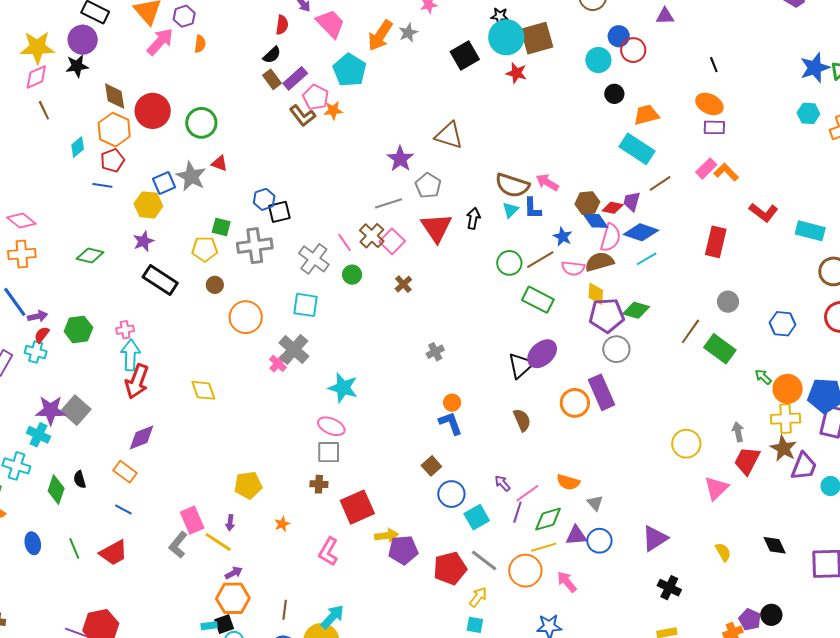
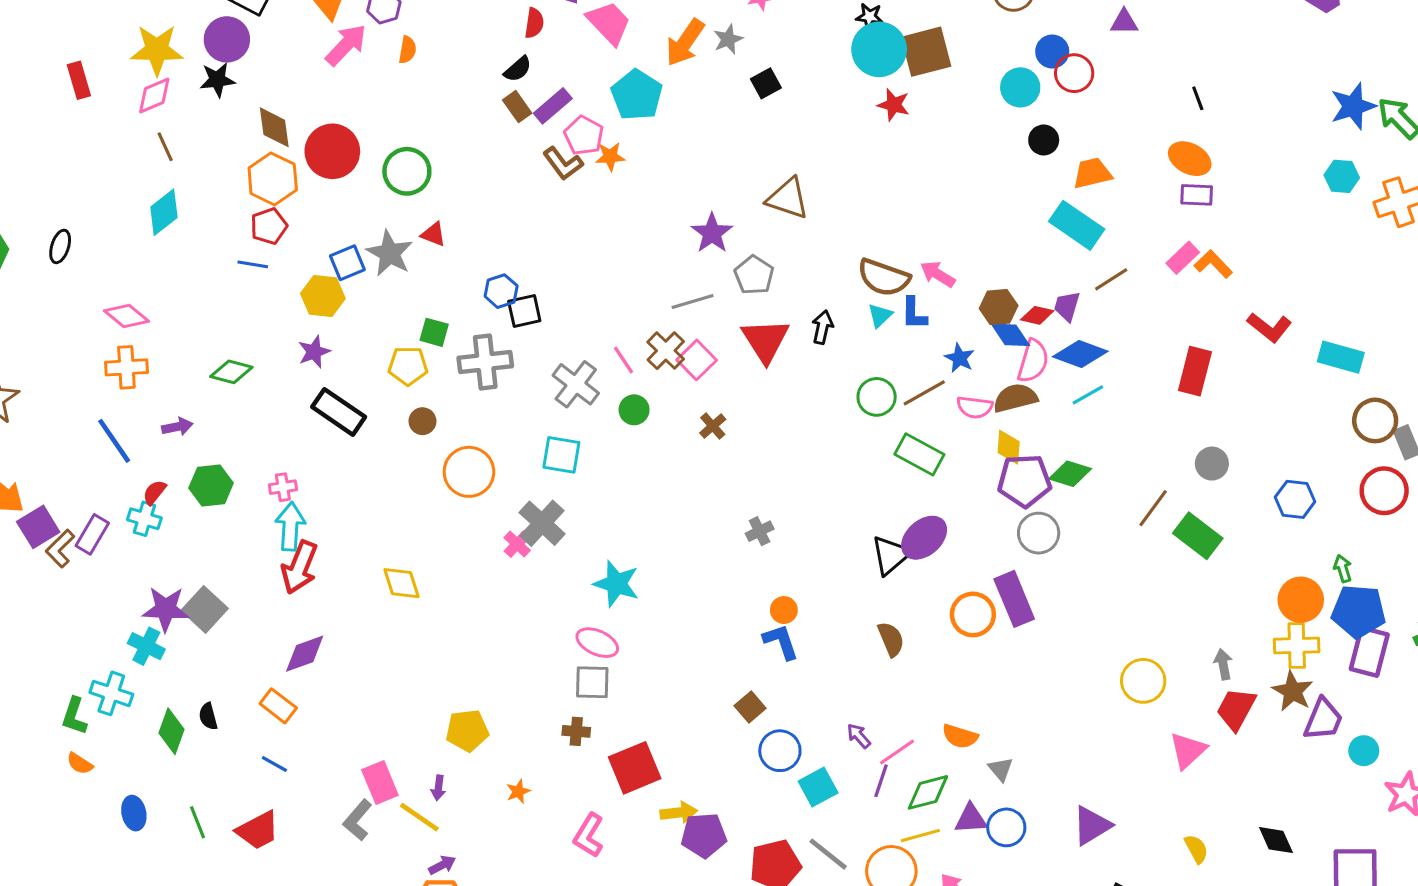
black square: (465, 55) -> (766, 83), moved, size x0.7
cyan diamond: (78, 147) -> (164, 212), moved, size x1.4
purple arrow: (38, 316) -> (177, 427), moved
green arrow: (763, 377) -> (1343, 569), moved, turned 30

